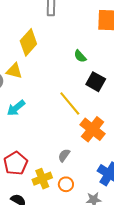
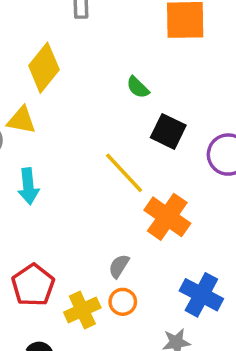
cyan arrow: (16, 108) -> (28, 186), turned -54
orange circle: (66, 184) -> (123, 302), moved

